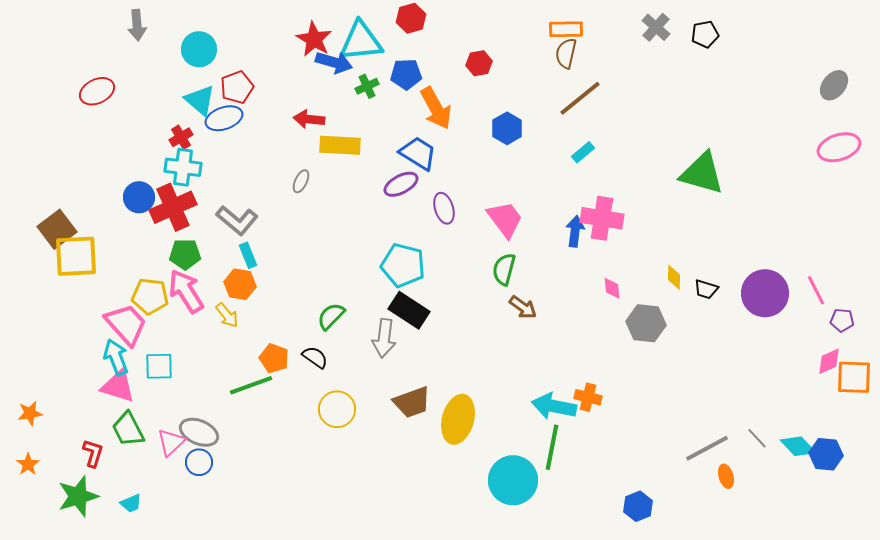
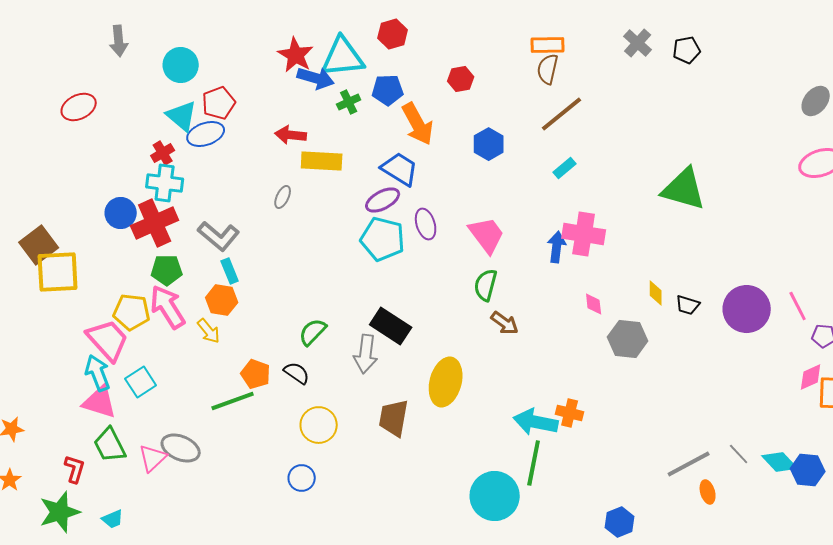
cyan pentagon: (403, 265) -> (383, 239), moved
cyan square: (159, 366) -> (141, 382), turned -32
brown trapezoid: (412, 402) -> (394, 418), turned 120
yellow ellipse: (458, 419) -> (446, 382), moved
blue circle: (199, 462) -> (302, 478), moved

